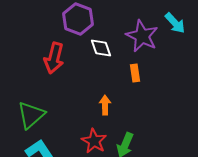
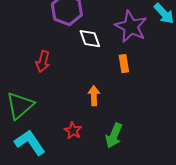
red arrow: (54, 58) -> (43, 62), moved, size x0.7
red star: (94, 141) -> (73, 131), moved, size x0.7

